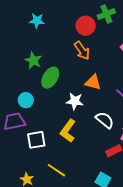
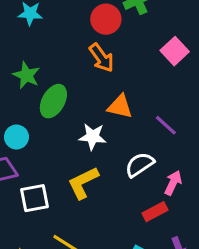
white semicircle: (105, 120) -> (140, 165), turned -72
yellow L-shape: (68, 131) -> (83, 183), turned 30

